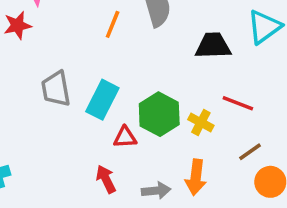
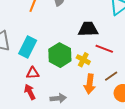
black trapezoid: (213, 46) -> (88, 29), moved
red triangle: (125, 137) -> (33, 73), moved
orange arrow: (196, 177) -> (90, 84), moved

